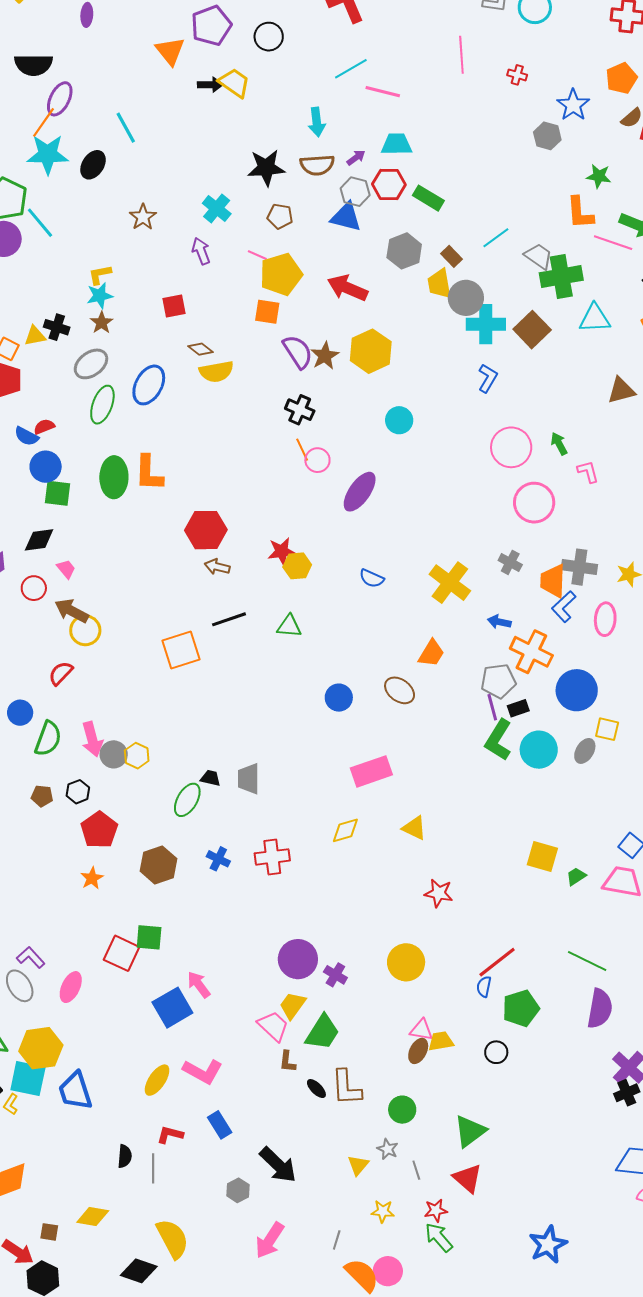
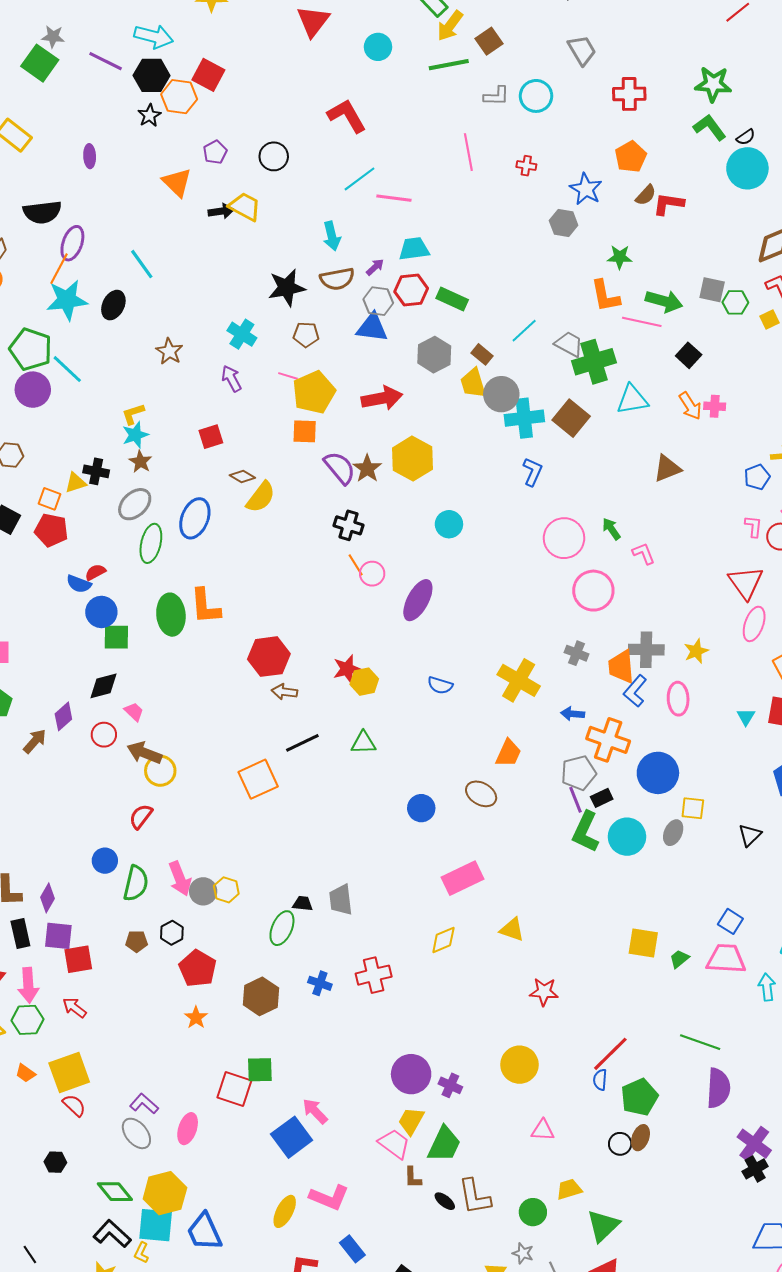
purple pentagon: (211, 26) -> (215, 152), size x0.6
red arrow: (347, 288) -> (382, 398), turned 153
yellow semicircle: (216, 372) -> (261, 497), turned -36
yellow trapezoid: (441, 1041) -> (569, 1189), moved
brown ellipse: (418, 1051) -> (640, 1138), moved

